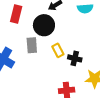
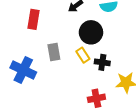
black circle: (44, 25) -> (91, 32), moved

